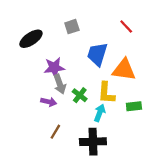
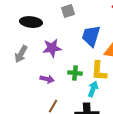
black ellipse: (31, 39) -> (31, 22), turned 40
gray arrow: (60, 84) -> (21, 54), moved, turned 48
green cross: (80, 95) -> (75, 73), turned -32

